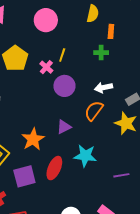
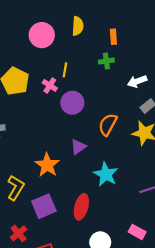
yellow semicircle: (93, 14) -> (78, 26), moved
white arrow: (104, 88) -> (137, 81), moved
cyan star: (85, 156) -> (106, 174), turned 30
red ellipse: (54, 168) -> (81, 207), moved

